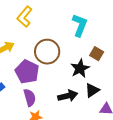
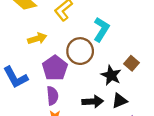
cyan L-shape: (80, 25) -> (101, 29), moved
black star: (80, 68) -> (111, 75), turned -30

